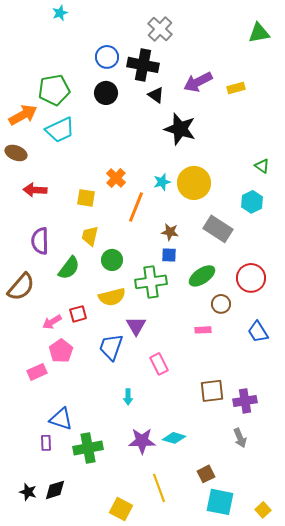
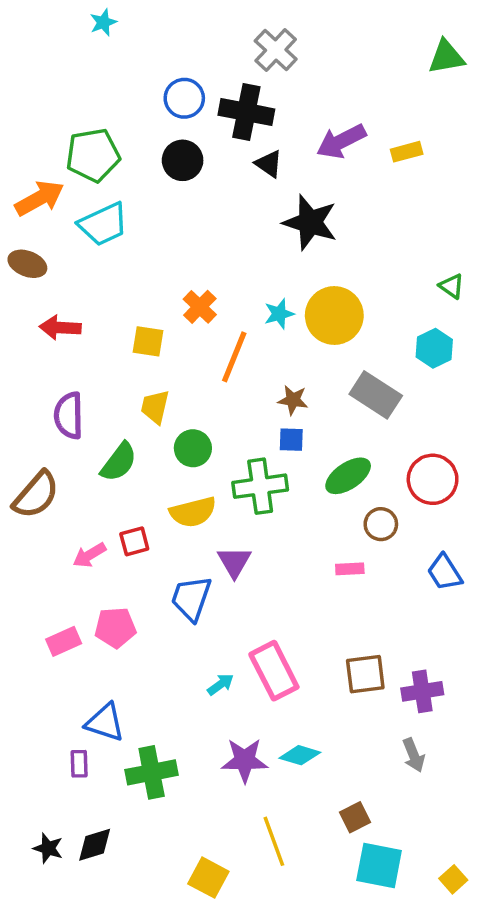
pink pentagon: (61, 351) -> (115, 628), moved, turned 30
pink rectangle: (159, 364) -> (274, 671), moved, size x1.5
cyan arrow: (128, 397) -> (221, 684), turned -126

